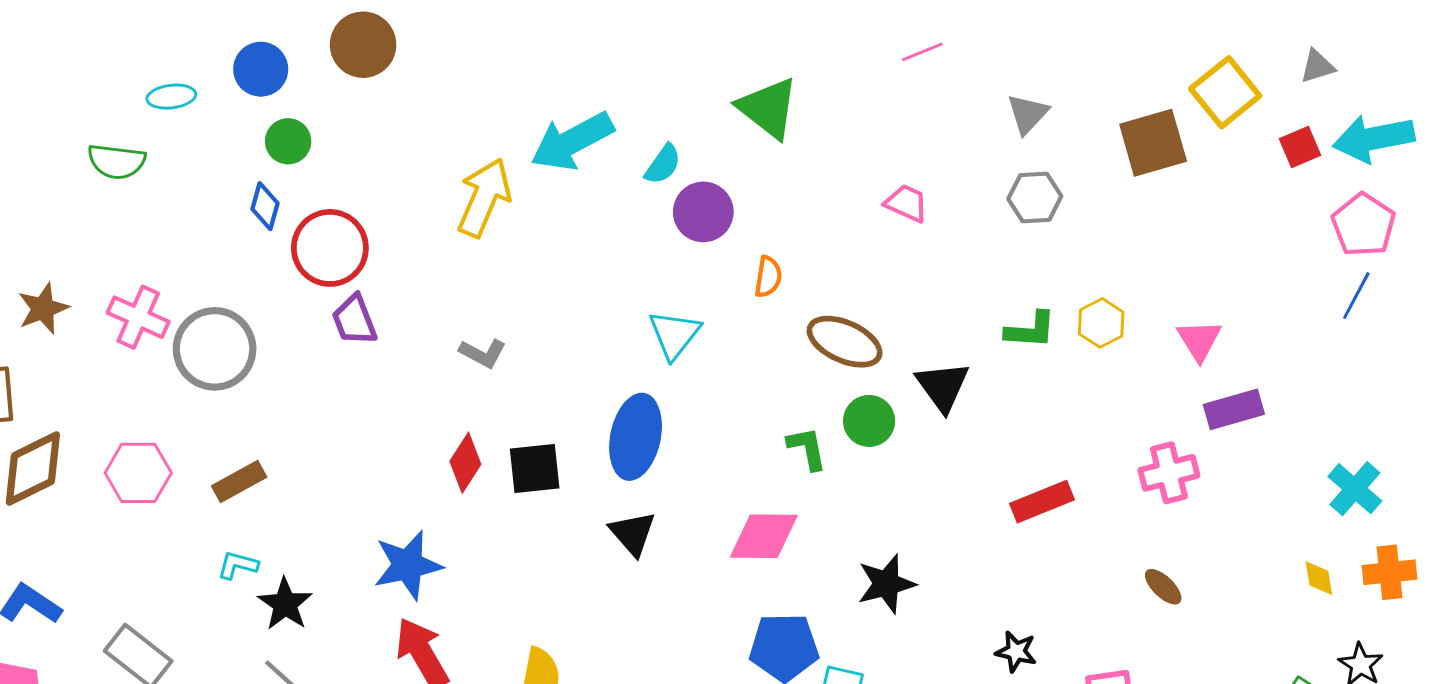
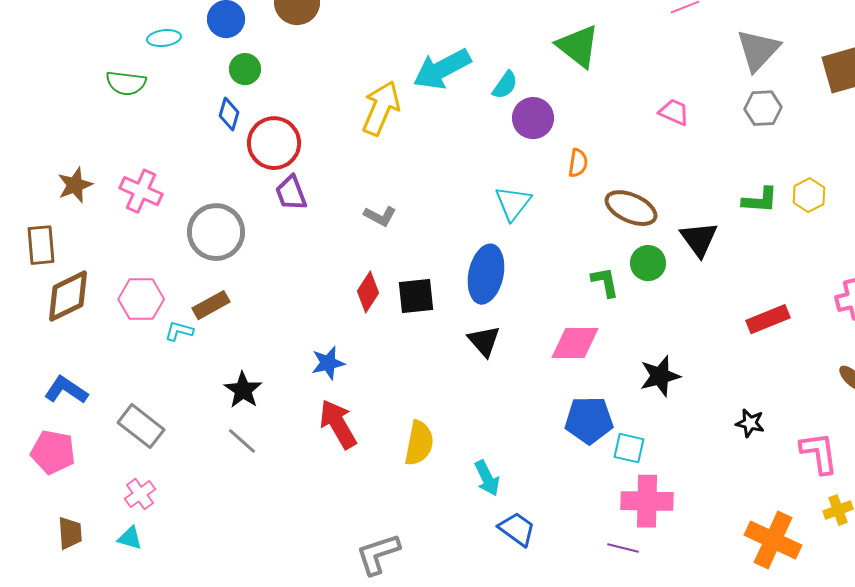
gray triangle: (1028, 114) -> (758, 50), size x1.5
gray circle: (215, 349) -> (216, 232), moved
cyan L-shape: (238, 565) -> (179, 331), moved
blue star: (408, 565) -> (328, 363), size x0.7

